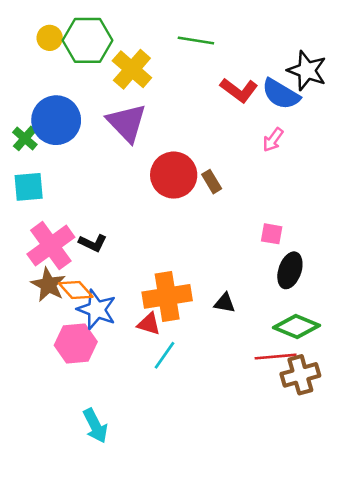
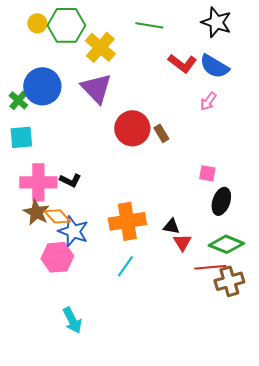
black star: (307, 71) -> (216, 22), moved
pink cross: (51, 246) -> (38, 182), turned 36
red triangle: (149, 324) -> (182, 242), moved, turned 42

